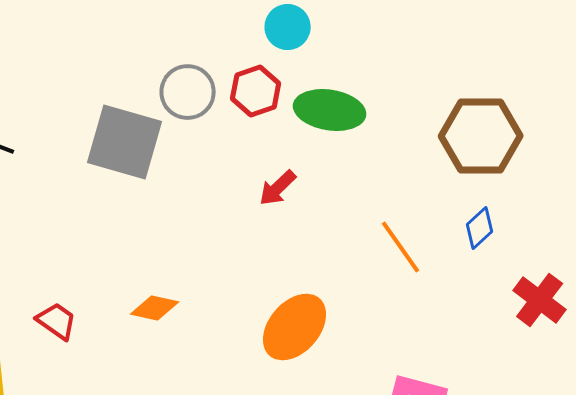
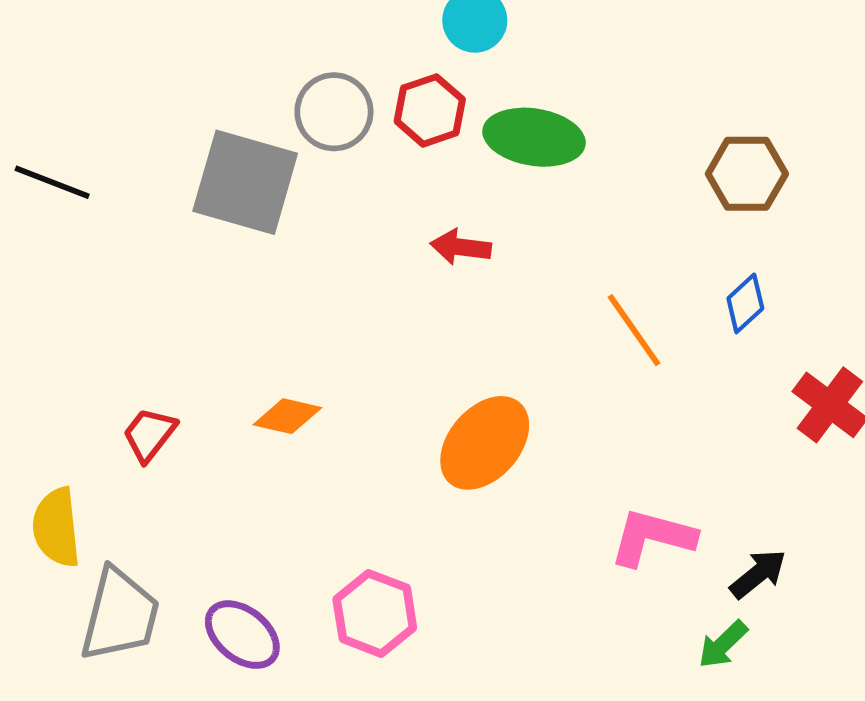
brown hexagon: (481, 136) -> (747, 174), size x0.7
red arrow: (278, 188) -> (461, 247), turned 51
red trapezoid: (57, 321) -> (149, 434), turned -87

